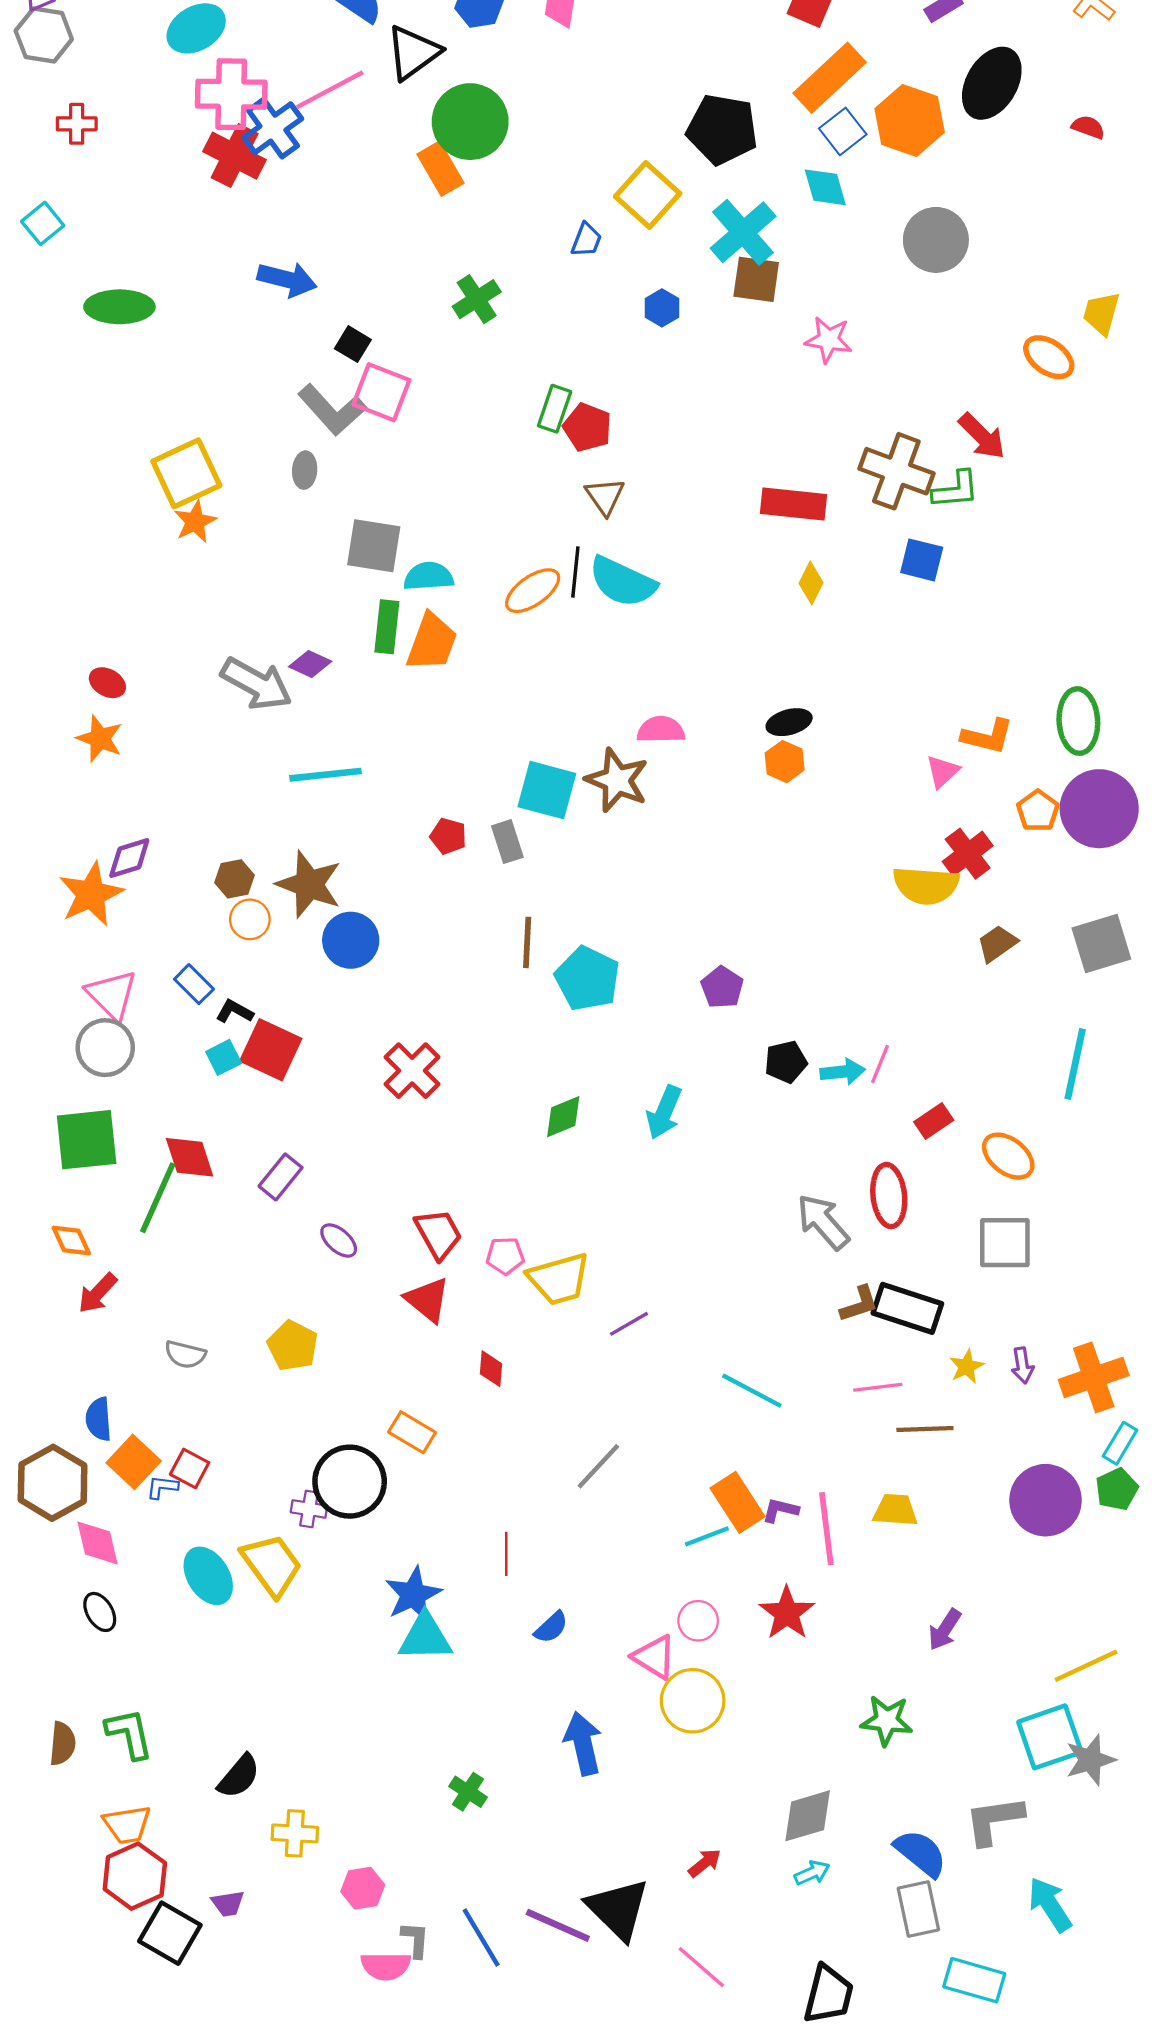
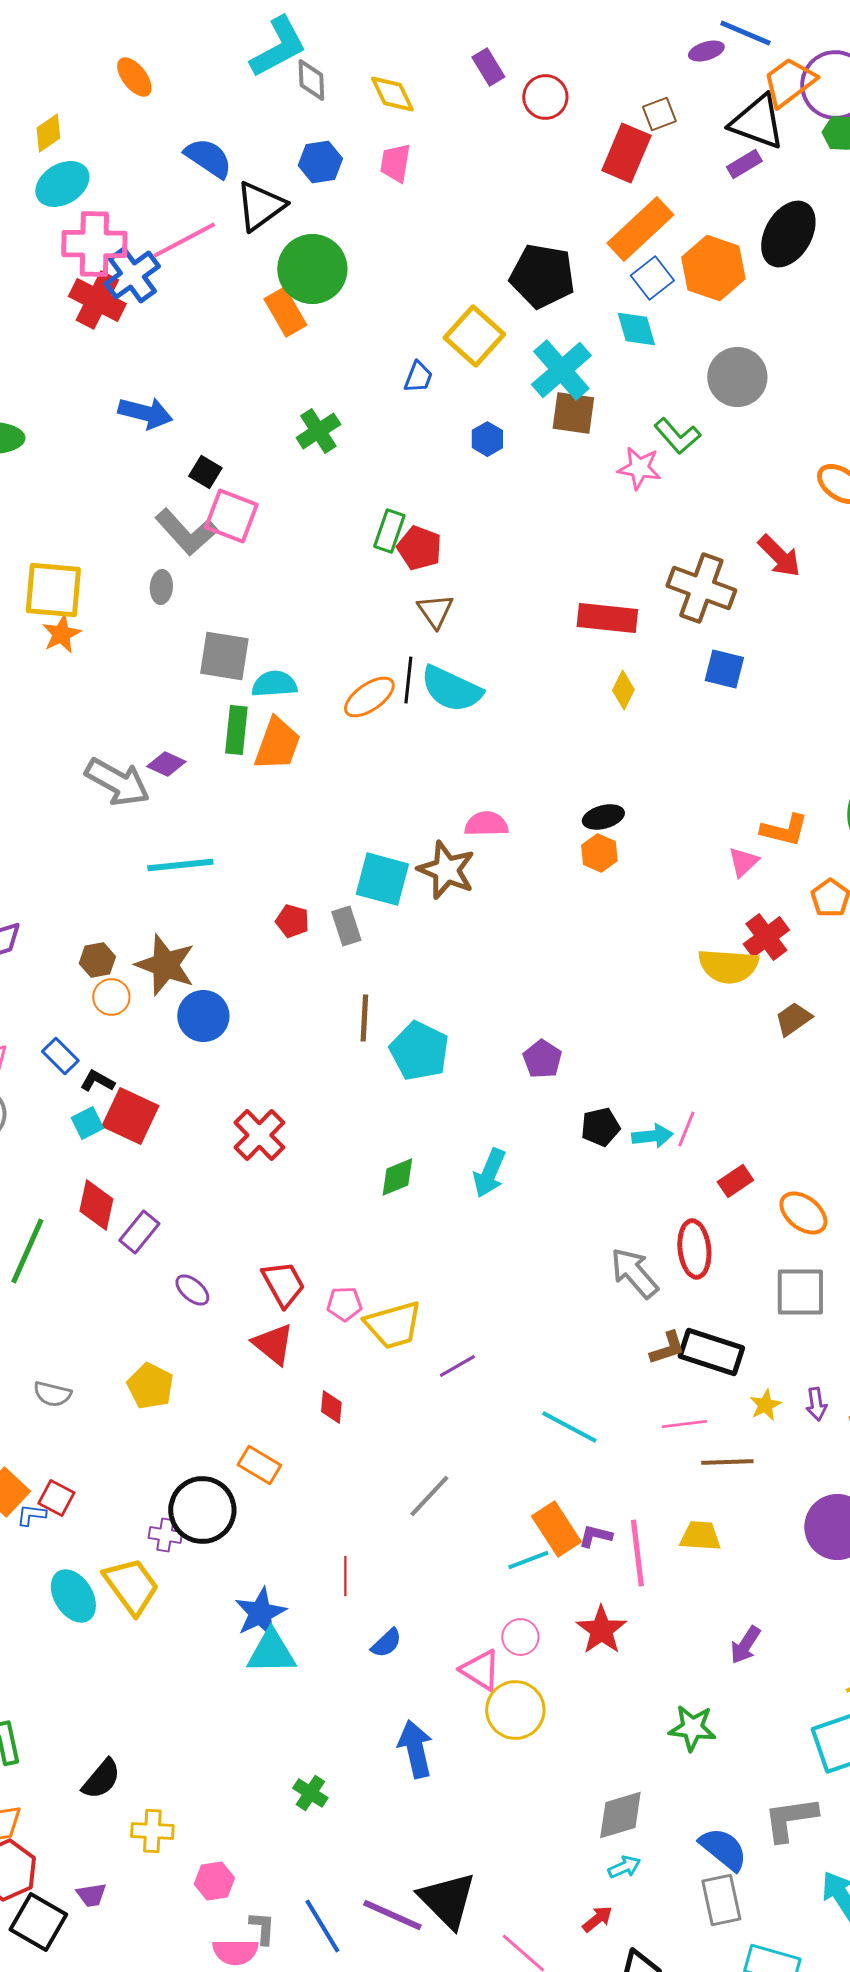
yellow square: (186, 473) -> (53, 590), turned 30
green L-shape: (956, 490) -> (677, 436), moved, turned 54
red diamond: (190, 1157) -> (96, 1205), moved, turned 30
red arrow: (705, 1863) -> (597, 1919), moved

